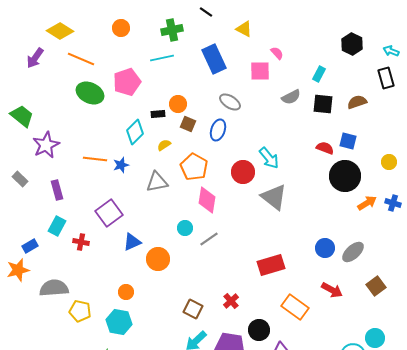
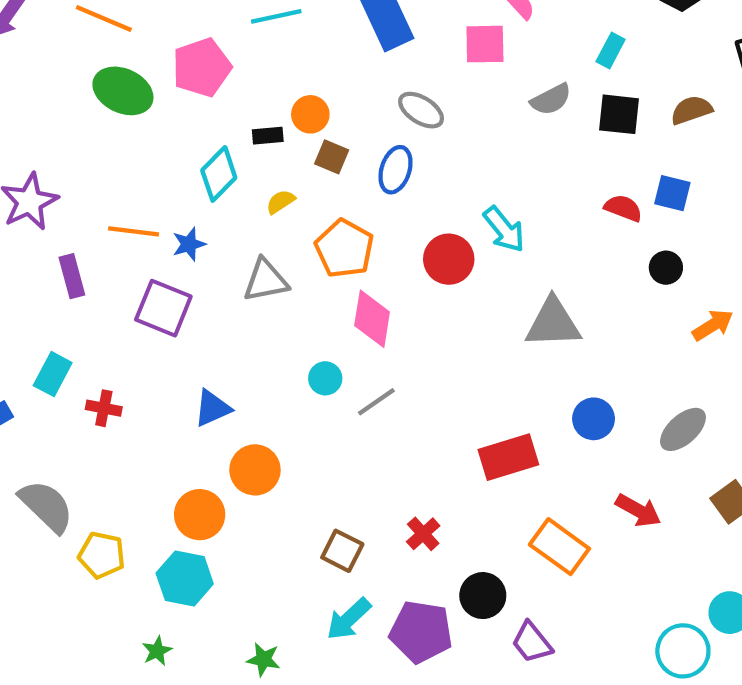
black circle: (345, 176) -> (666, 268), size x0.5
purple rectangle: (57, 190) -> (72, 276), moved
gray triangle: (274, 197) -> (553, 323), moved, turned -40
purple square: (109, 213) -> (163, 308), moved, turned -32
blue circle: (325, 248) -> (594, 419), moved
orange circle: (158, 259) -> (255, 470), moved
gray semicircle: (54, 288) -> (46, 506), turned 48
orange circle: (126, 292) -> (200, 515), size x1.5

